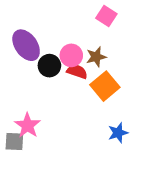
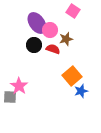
purple ellipse: (26, 45) -> (37, 23), moved
pink circle: (71, 55) -> (50, 30), moved
orange square: (105, 86) -> (72, 76), moved

